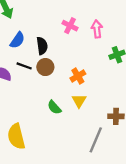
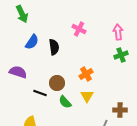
pink arrow: (97, 29) -> (118, 32), moved
black line: (24, 66) -> (40, 93), moved
brown circle: (45, 67) -> (57, 83), moved

